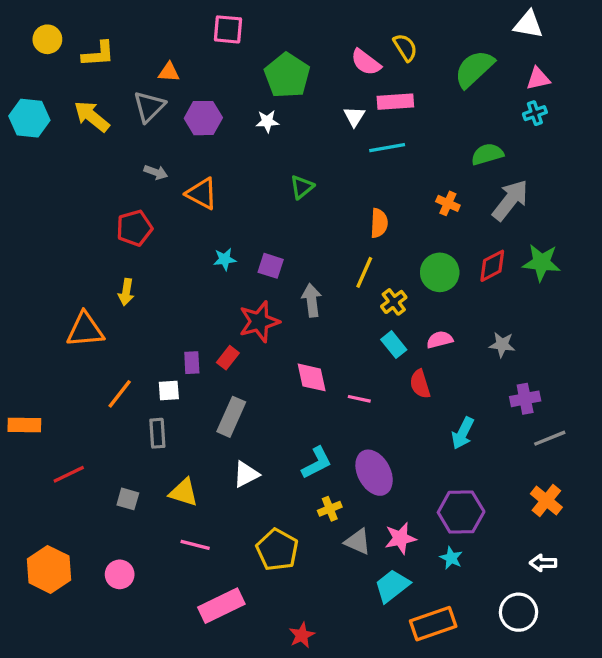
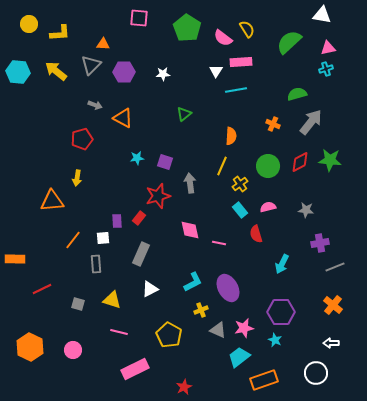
green pentagon: (287, 75) -> (187, 28), moved

